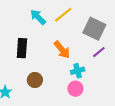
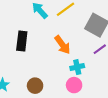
brown circle: (35, 80) -> (35, 86), moved

